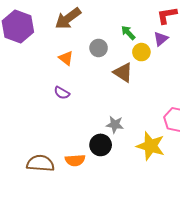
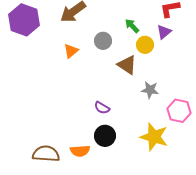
orange triangle: (66, 58) -> (71, 51), turned 42
purple semicircle: (62, 93) -> (102, 108), moved
gray star: (115, 125) -> (150, 90), moved

